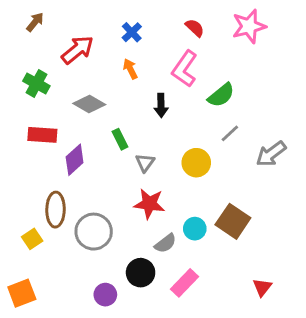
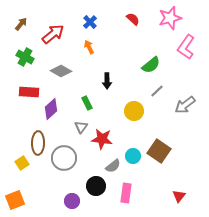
brown arrow: (35, 22) -> (21, 24), moved
pink L-shape: (185, 69) -> (186, 47), moved
black arrow: (161, 105) -> (107, 81), moved
green rectangle: (120, 139) -> (87, 103), moved
gray triangle: (145, 163) -> (81, 127), moved
pink rectangle: (185, 283) -> (126, 193), turned -36

